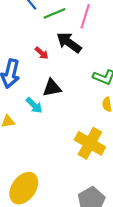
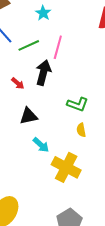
black arrow: (69, 43) -> (43, 73), turned 70
cyan arrow: (34, 105) -> (41, 145), moved

